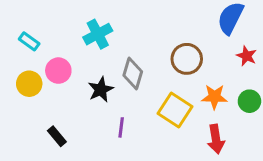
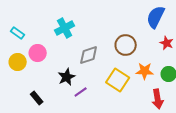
gray diamond: (133, 73) -> (89, 55), turned 55
black star: (101, 90) -> (67, 77), moved
purple line: (121, 127) -> (81, 92), turned 48
red arrow: (216, 139) -> (158, 99), moved

